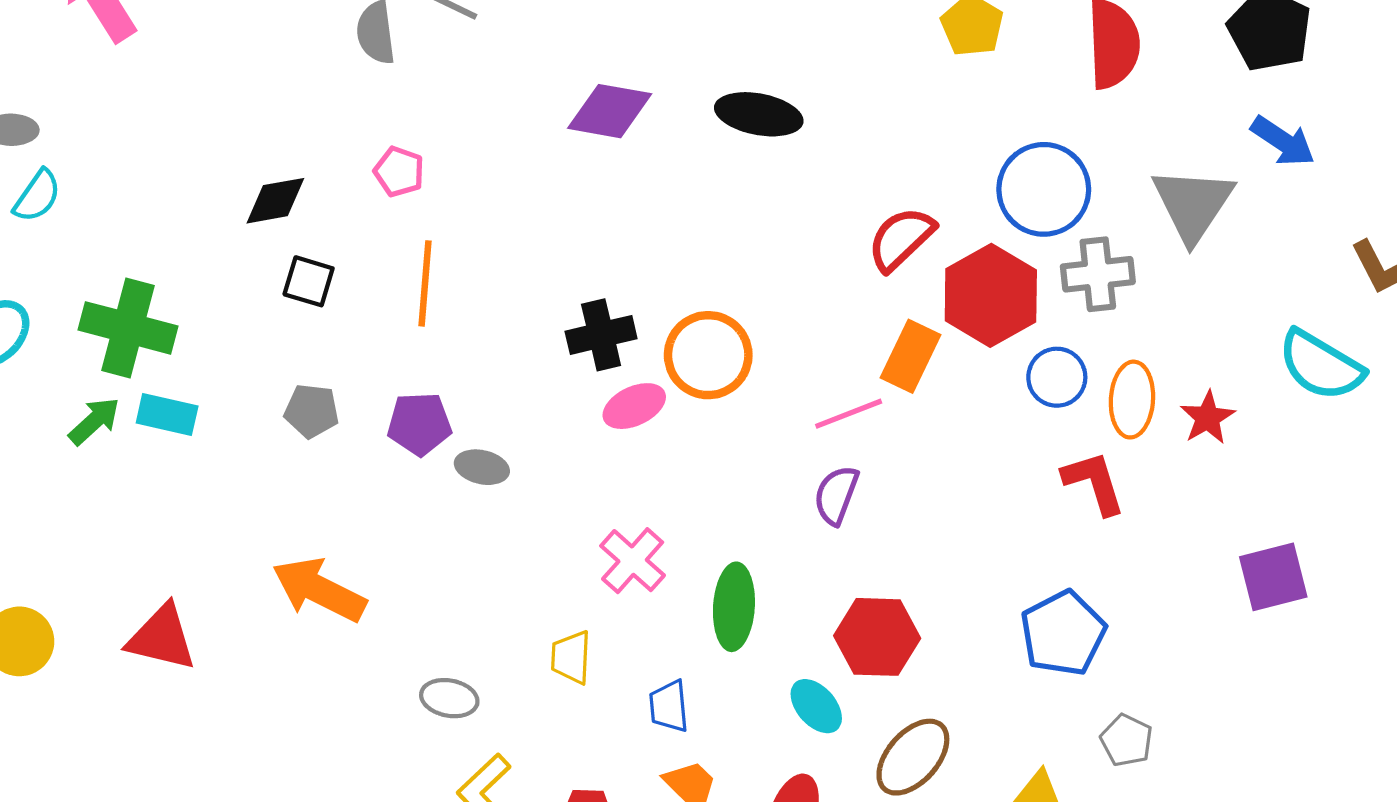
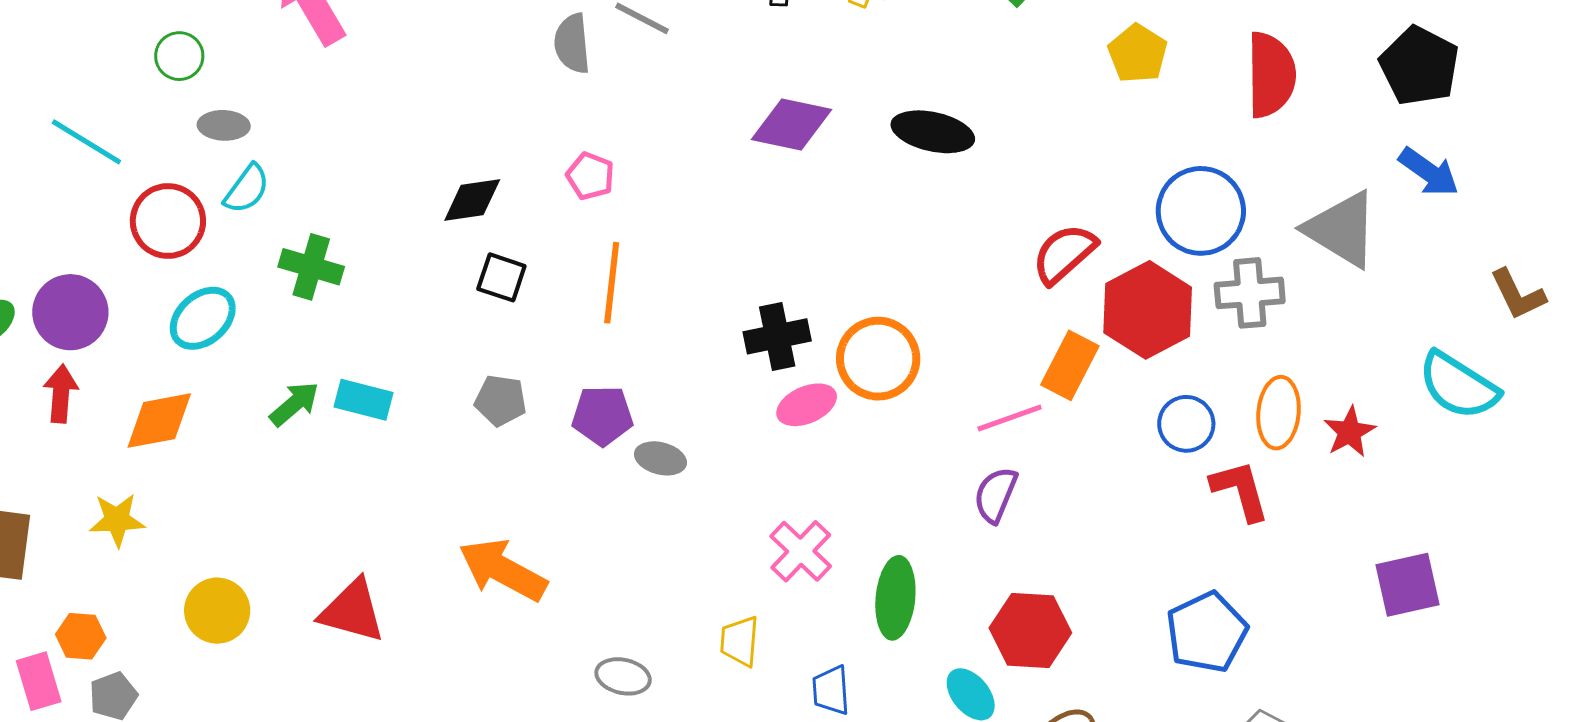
gray triangle: (1193, 204) -> (1342, 229), turned -34
green cross: (128, 328) -> (311, 267), moved, size x0.7
blue circle: (1057, 377) -> (1186, 424), moved

